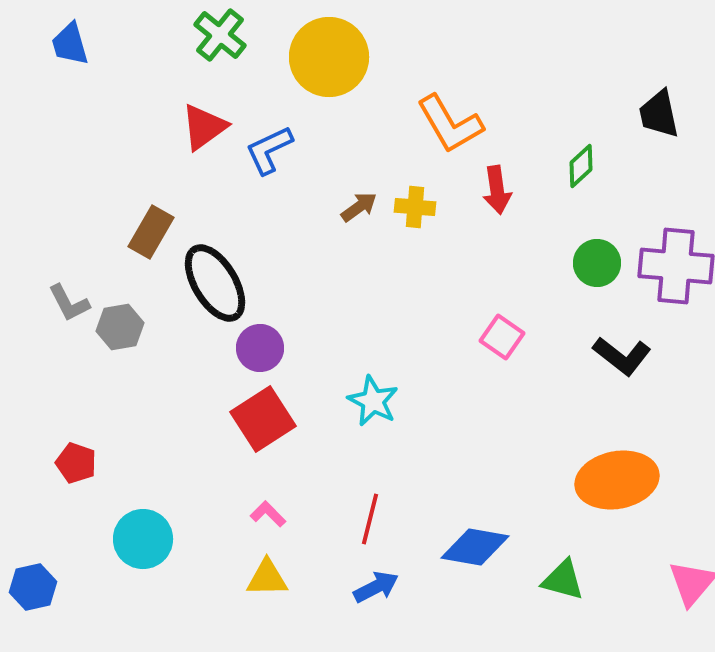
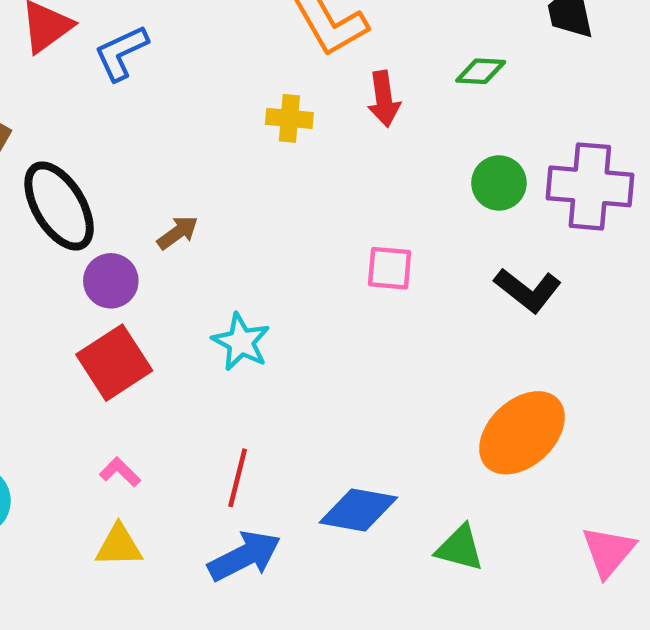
green diamond: (581, 166) -> (481, 71), turned 45
brown arrow: (359, 207) -> (178, 232), moved
pink square: (502, 337) -> (390, 268), turned -30
orange ellipse: (617, 480) -> (522, 433), turned -32
blue arrow: (376, 587) -> (244, 556), size x1.4

